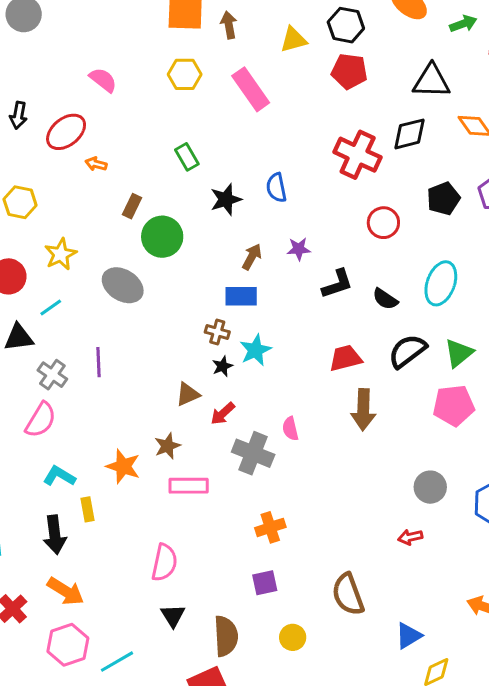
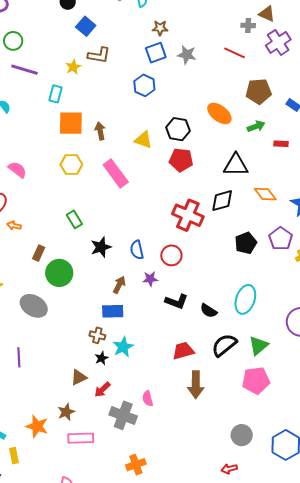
yellow triangle: (293, 40) -> (143, 140), turned 36
blue semicircle: (276, 188) -> (137, 250), moved
red circle: (383, 223) -> (171, 255), moved
black L-shape: (337, 284) -> (177, 301), turned 40

